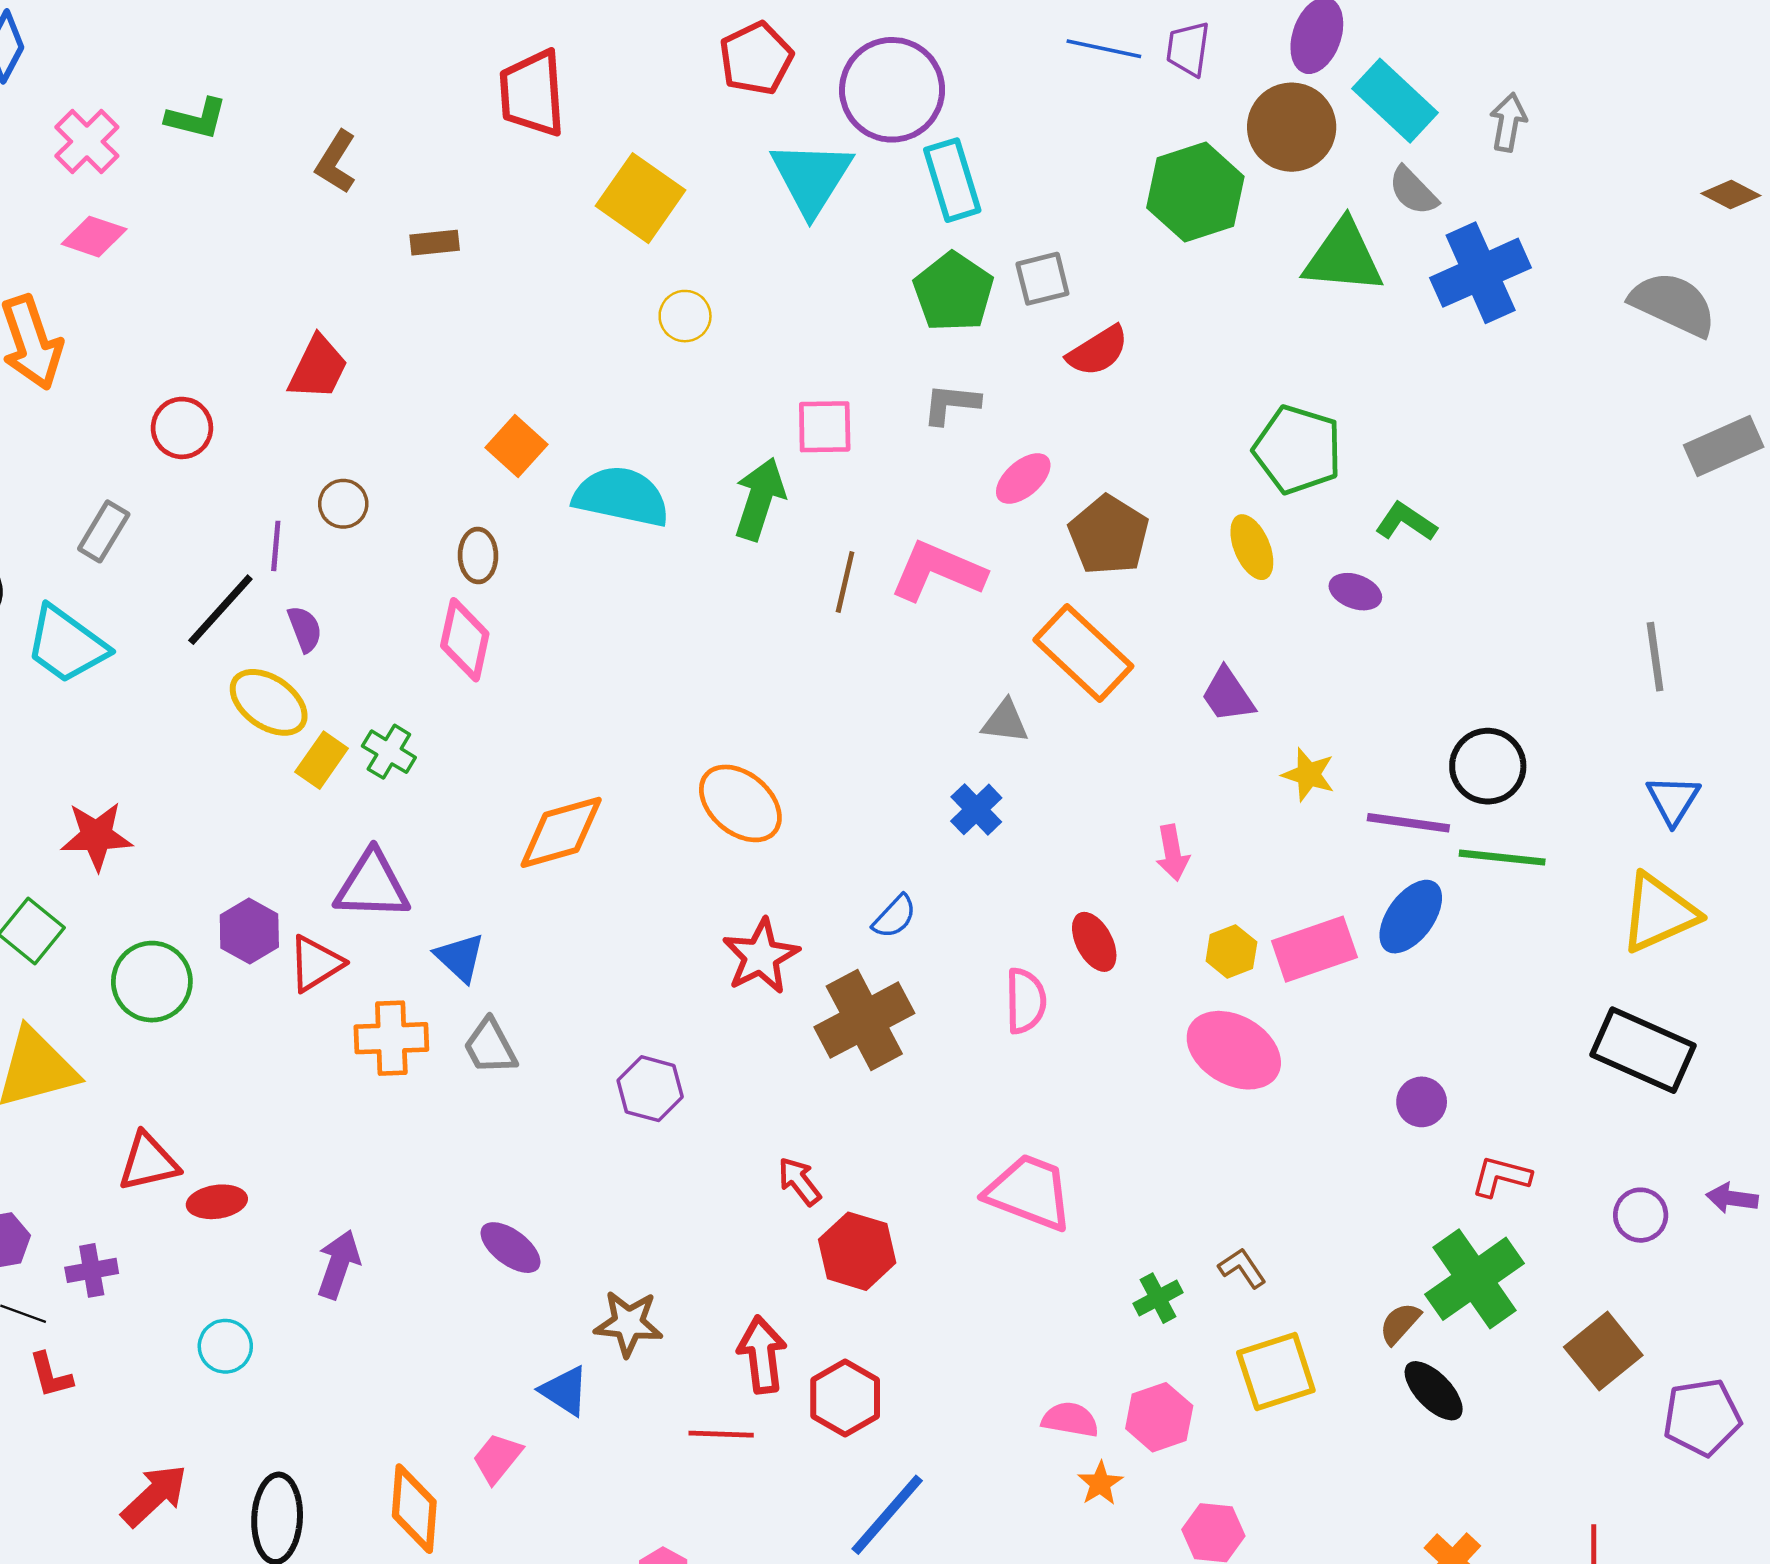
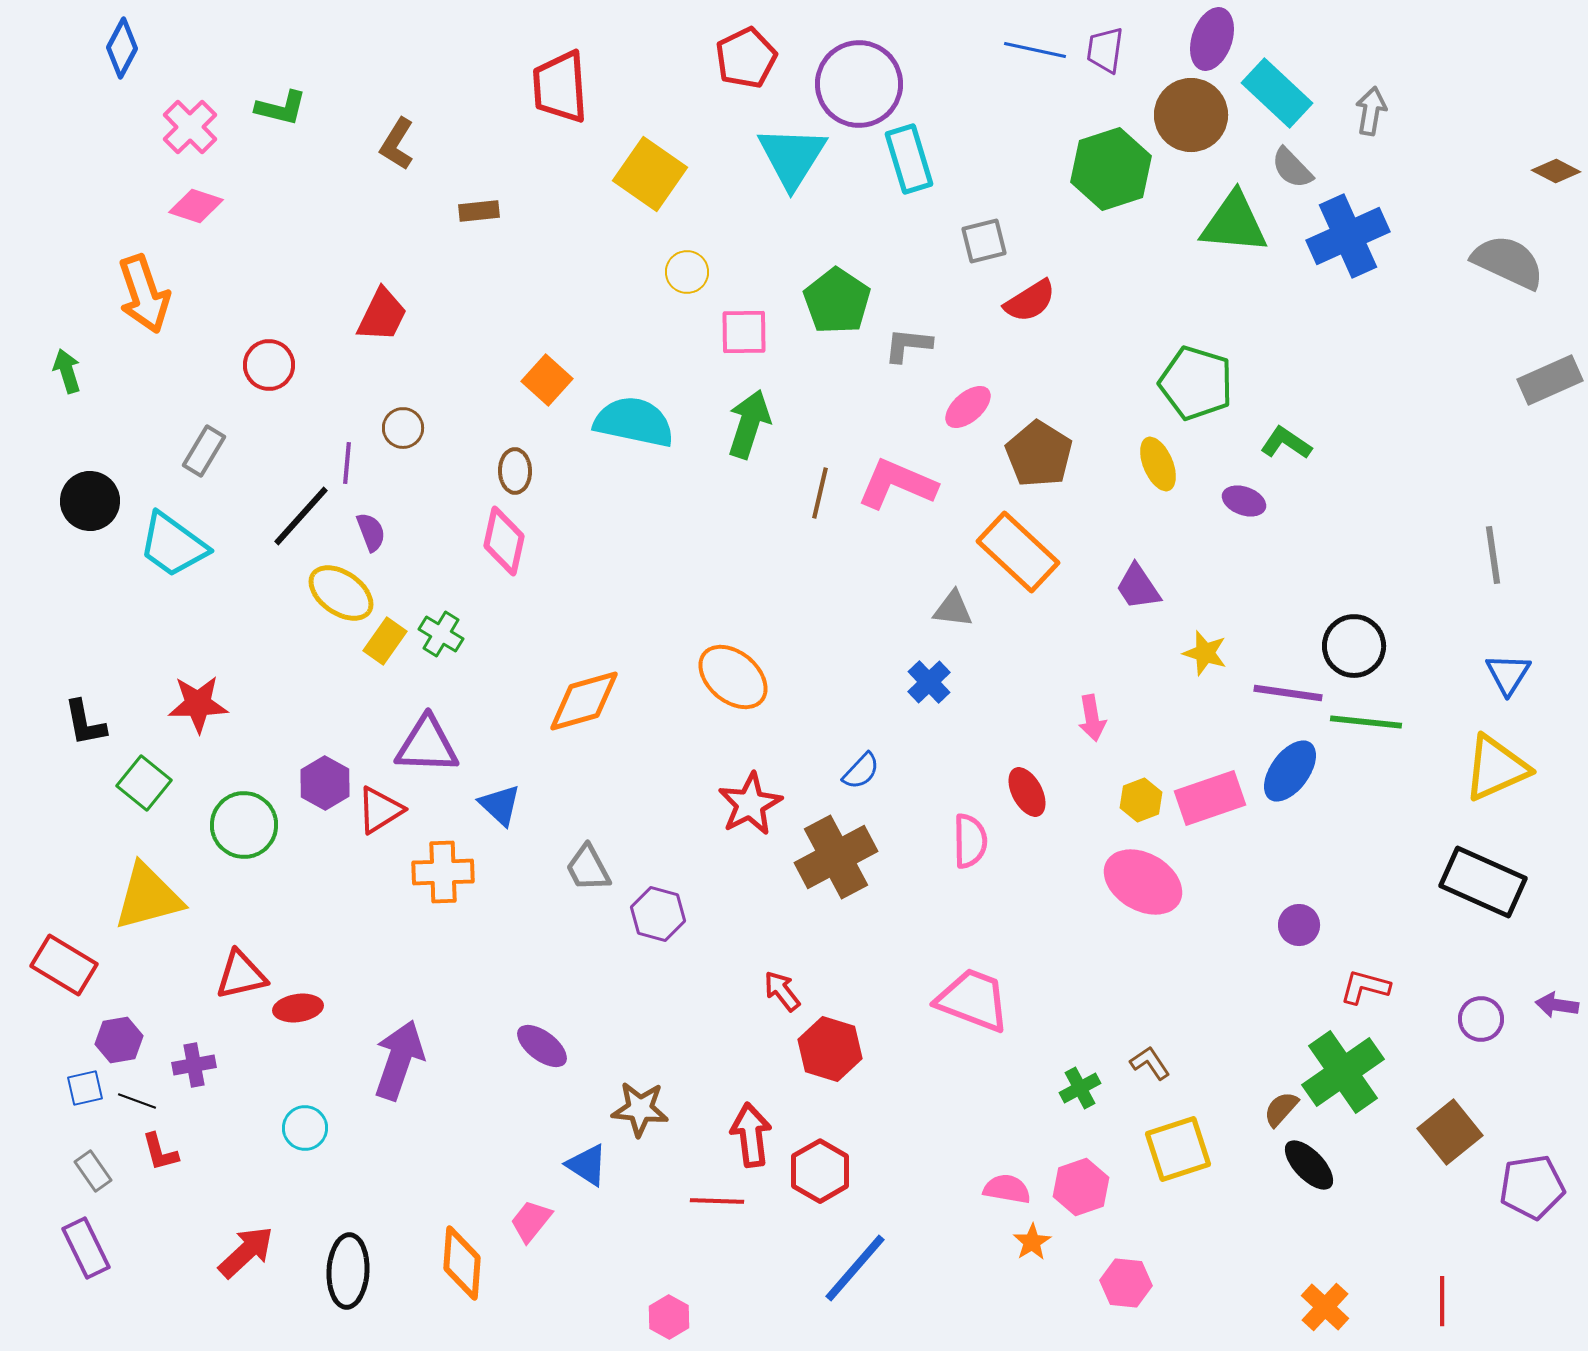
green pentagon: (953, 292) -> (837, 301), moved
pink square: (825, 427) -> (744, 332), moved
gray trapezoid: (490, 1047) -> (588, 868), moved
purple arrow: (338, 1264) -> (399, 1060), size x1.4

